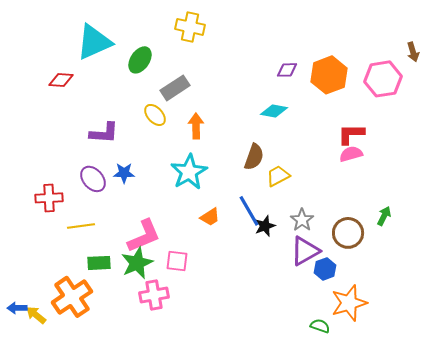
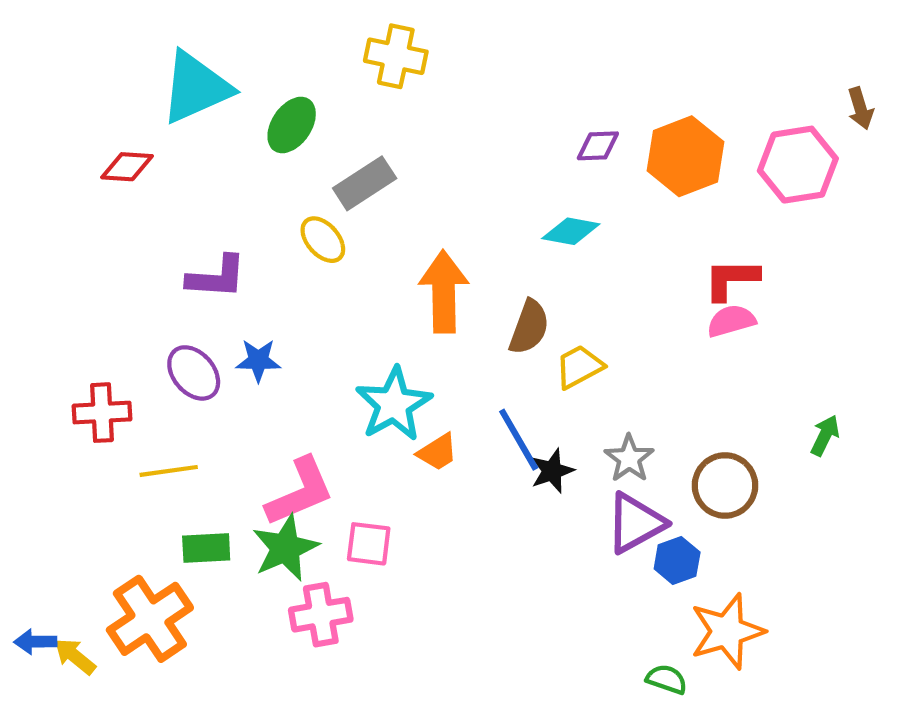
orange arrow: (196, 126) -> (444, 292), moved, size x1.5
cyan star: (189, 172) -> (394, 404), moved
green arrow: (384, 216) -> (825, 435), moved

